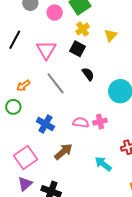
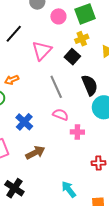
black semicircle: (88, 74) -> (90, 85), moved, size x1.5
gray line: (56, 83) -> (56, 87), moved
pink semicircle: (81, 122) -> (61, 115), moved
cyan arrow: (103, 164) -> (69, 189), moved

